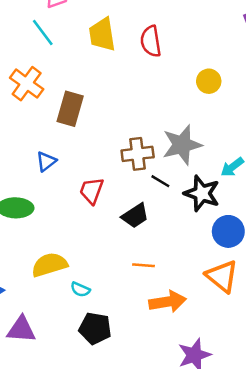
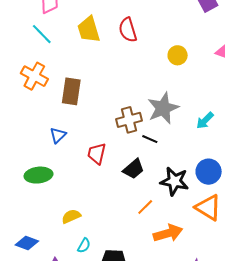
black star: (202, 193) -> (174, 181), moved
yellow semicircle: (49, 265) -> (71, 216), size x0.7
orange line: (143, 265) -> (145, 207), turned -42
cyan semicircle: (80, 289) -> (84, 245), moved, turned -77

